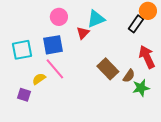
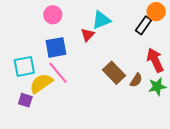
pink circle: (59, 17) -> (53, 15), moved
cyan square: (22, 50) -> (24, 66), moved
yellow semicircle: (39, 79) -> (41, 83), size x1.6
green star: (141, 88) -> (157, 87), moved

